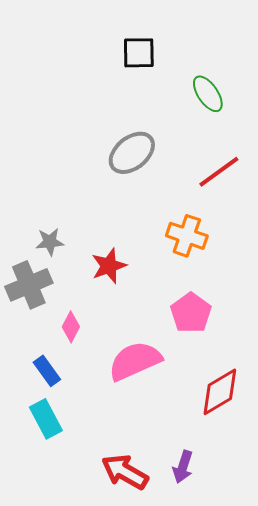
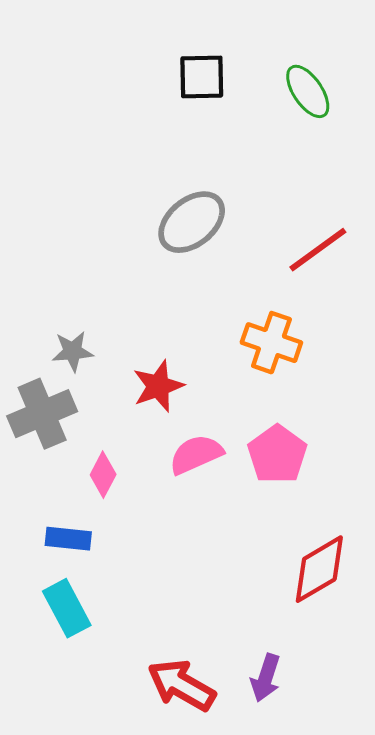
green ellipse: (208, 94) -> (308, 91), moved
pink semicircle: (135, 361) -> (196, 454), moved, size x0.7
blue rectangle: (47, 371) -> (68, 539), turned -48

